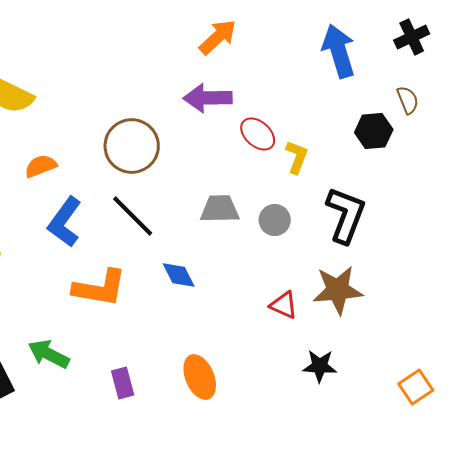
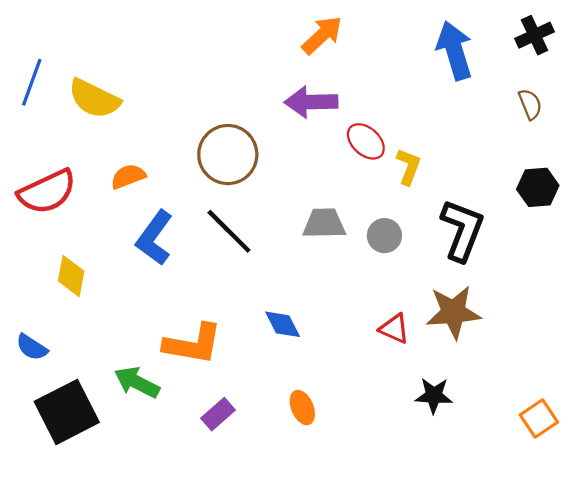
black hexagon: (374, 131) -> (538, 187), moved
blue diamond: (179, 275) -> (283, 324), moved
orange L-shape: (100, 288) -> (193, 344), moved
orange ellipse: (200, 377) -> (302, 408), size x0.7
purple rectangle: (123, 383) -> (218, 414), turned 64

